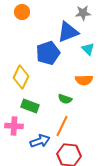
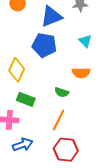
blue triangle: (68, 32) -> (51, 16), moved
blue pentagon: (48, 53) -> (44, 45), turned 30
blue arrow: (40, 141) -> (23, 145), moved

